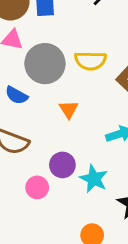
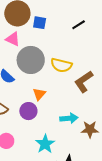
purple circle: (62, 165) -> (28, 111), moved

